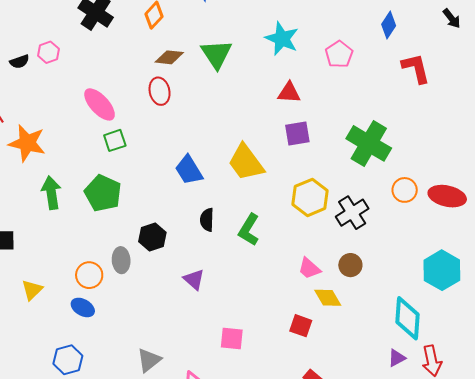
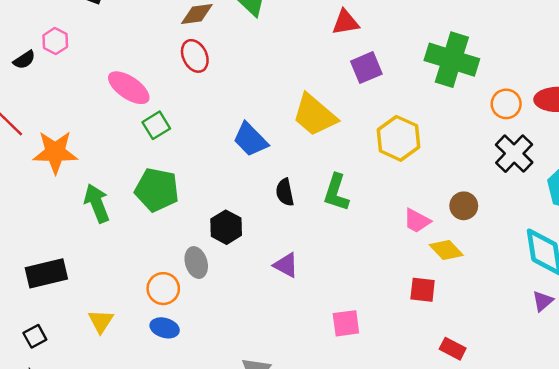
black cross: (352, 213) -> (514, 154), moved

